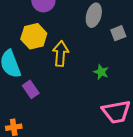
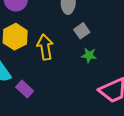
gray square: (118, 33) -> (82, 31), moved

